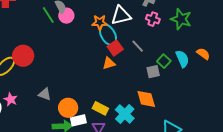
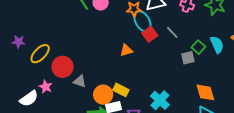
red circle: (23, 56) -> (63, 67), moved
orange triangle: (109, 63) -> (126, 50), moved
orange diamond: (146, 99) -> (205, 92), moved
yellow rectangle: (100, 108) -> (121, 90), moved

